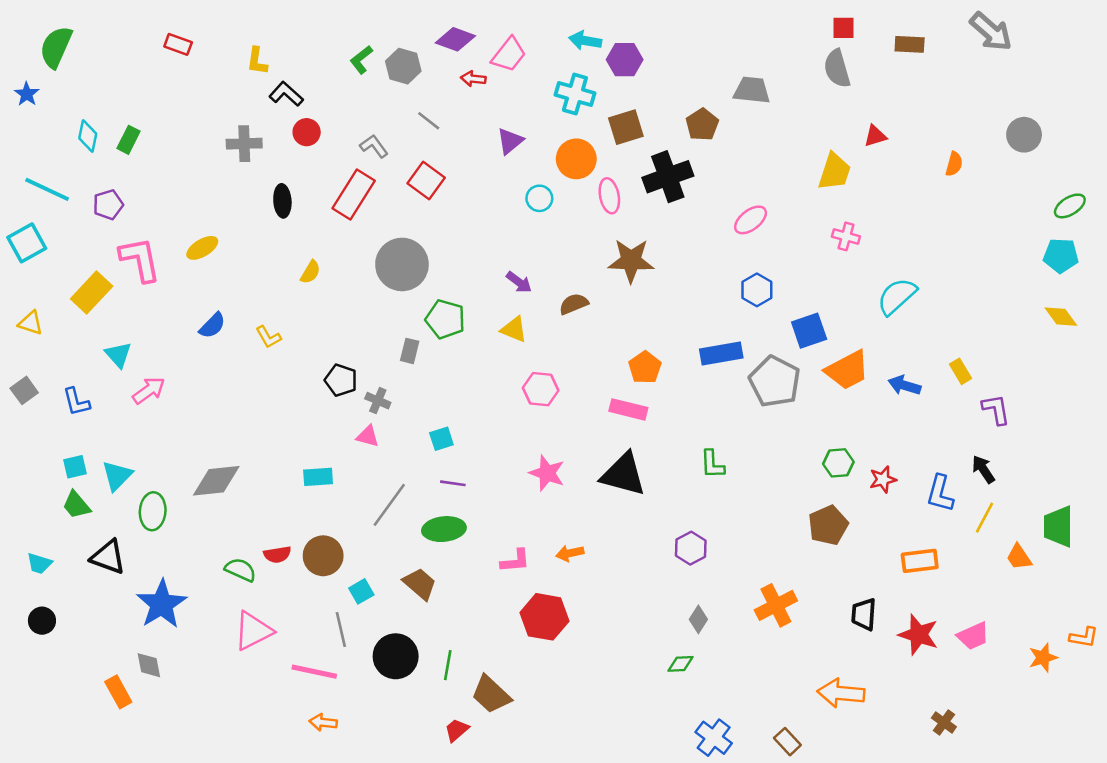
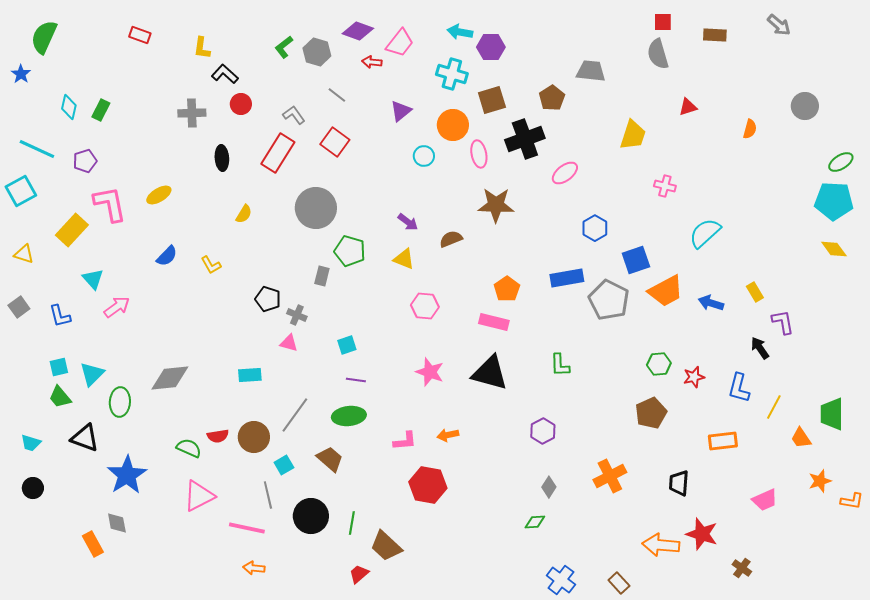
gray arrow: (991, 32) -> (779, 25), size x0.7
yellow trapezoid: (834, 172) -> (633, 135), moved
pink ellipse: (751, 220) -> (565, 173), moved
cyan pentagon: (1061, 256) -> (834, 201), size x1.4
black arrow: (983, 469) -> (760, 348), moved
gray line: (389, 505) -> (295, 415), moved
red star: (918, 635) -> (702, 534), moved
orange star: (1043, 658) -> (820, 481), moved

